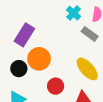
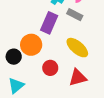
purple rectangle: (24, 35) -> (49, 23), moved

